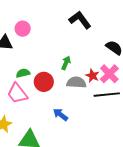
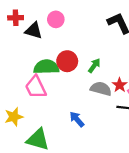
green semicircle: (23, 73) -> (46, 67), size x1.6
red circle: (44, 82) -> (67, 61), moved

